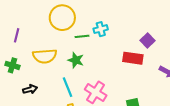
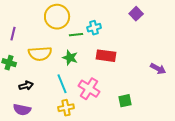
purple square: (147, 40) -> (136, 14), moved
red rectangle: (133, 58) -> (106, 56), moved

